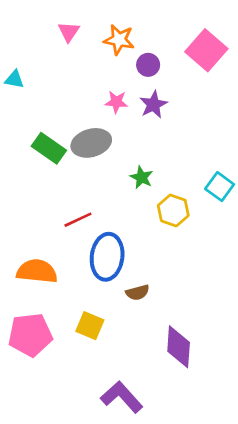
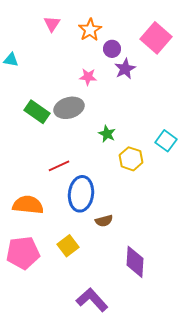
orange star: (119, 40) -> (90, 30), turned 30
purple star: (153, 105) -> (125, 69), moved
yellow square: (90, 326) -> (68, 246), turned 30

